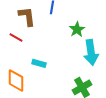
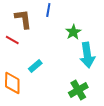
cyan rectangle: (39, 63) -> (35, 66), turned -56

